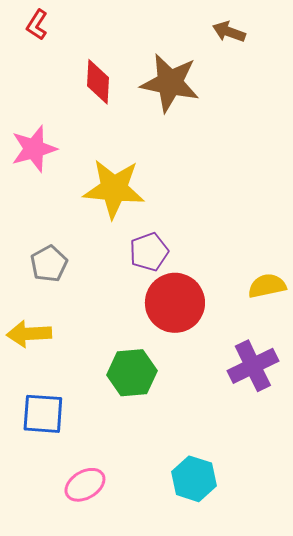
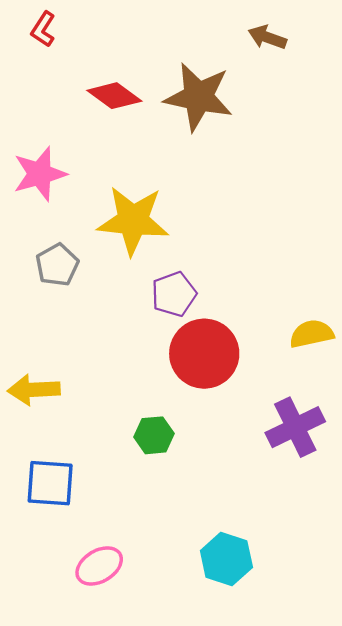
red diamond: (98, 82) -> (114, 96), turned -57
gray pentagon: (49, 264) -> (57, 265), moved
green hexagon: (132, 373) -> (154, 435), size x0.7

